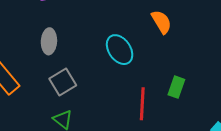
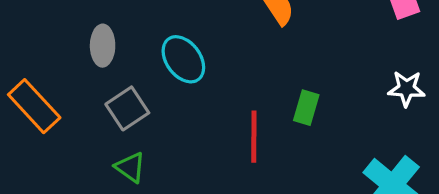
cyan ellipse: (120, 50) -> (183, 59), moved

